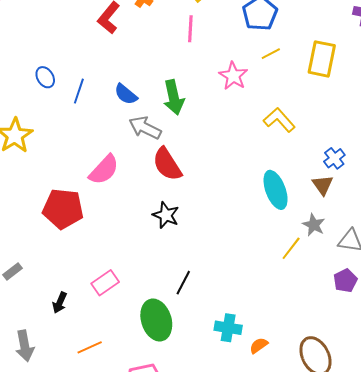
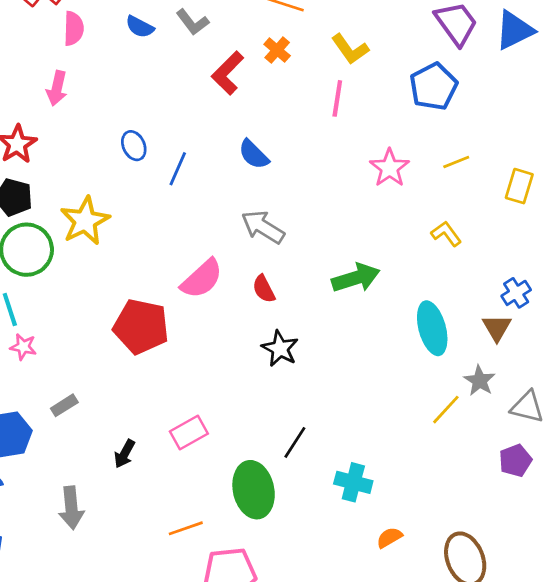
yellow line: (271, 54) -> (456, 162), moved
yellow rectangle: (322, 59) -> (519, 186), moved, size x0.7
blue semicircle: (126, 94) -> (254, 154), moved
green arrow: (174, 97) -> (356, 278), moved, turned -100
yellow L-shape: (279, 120) -> (446, 234), size x0.7
red semicircle: (167, 164) -> (264, 289), moved, size x0.6
cyan cross: (228, 328) -> (353, 482), moved
orange line: (90, 347) -> (186, 528), moved

